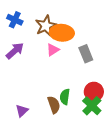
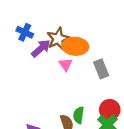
pink triangle: (53, 50) -> (66, 65), turned -32
purple arrow: (15, 51) -> (41, 48), moved

